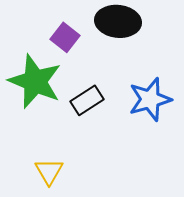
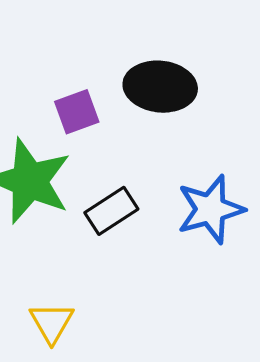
purple square: (65, 37) -> (77, 112), turned 32

